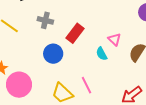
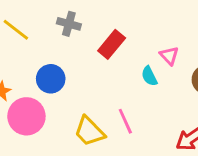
blue circle: (53, 54) -> (51, 79), moved

